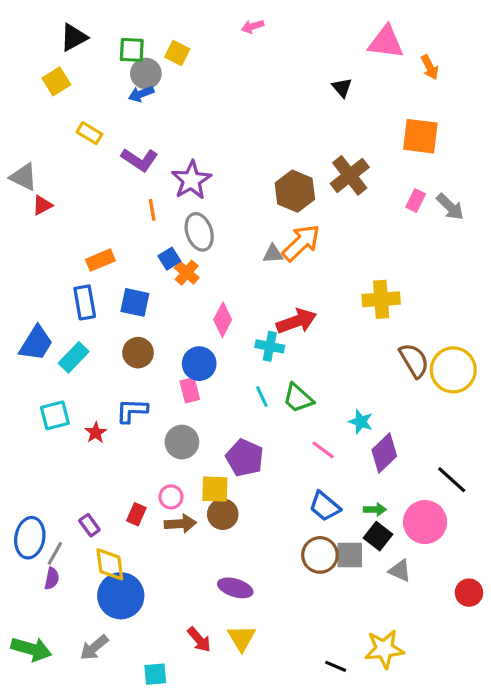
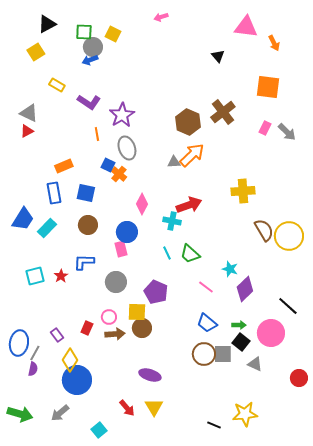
gray triangle: (24, 177) -> (29, 113), moved
blue square: (169, 259) -> (108, 165), turned -32
cyan square: (55, 415) -> (35, 276), moved
yellow diamond: (110, 564) -> (70, 360), turned 40
cyan square: (155, 674) -> (99, 430), turned -35

